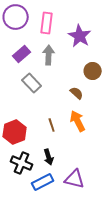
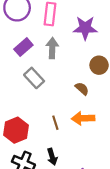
purple star: (80, 36) -> (85, 28), turned -30
orange arrow: (78, 121) -> (83, 118), turned -65

